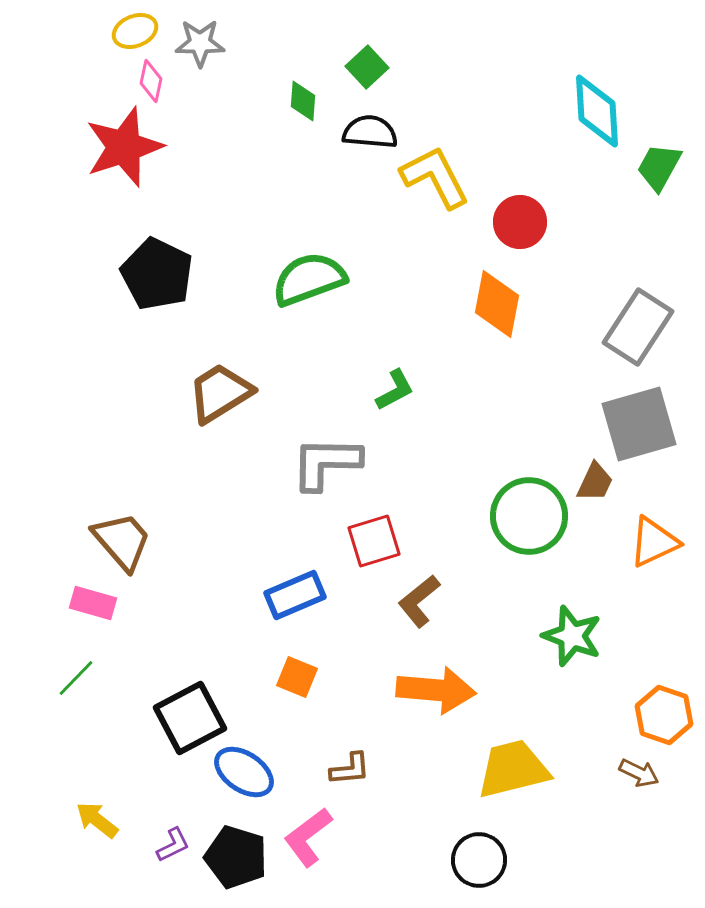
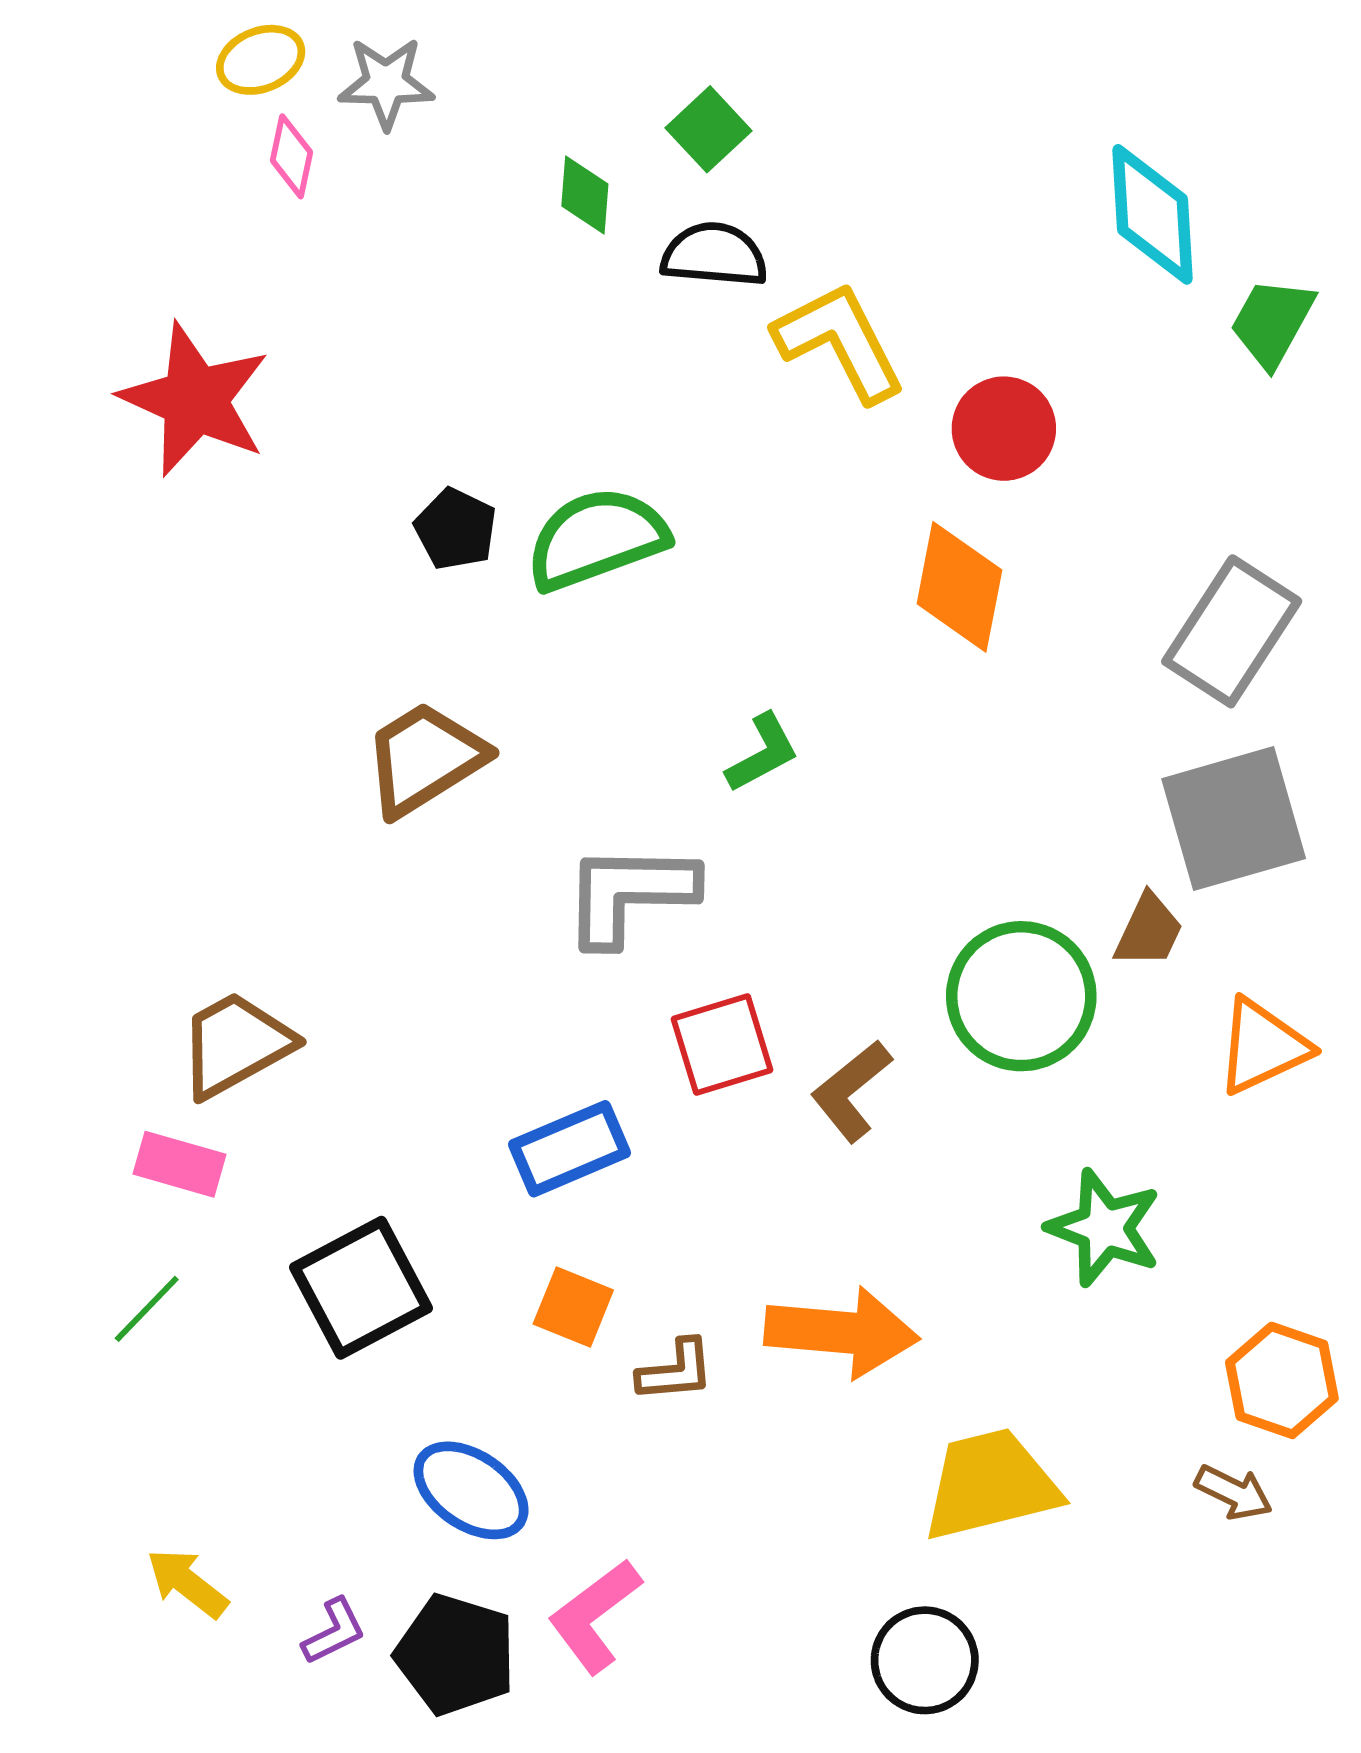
red star: (124, 147) -> (195, 400), moved, turned -30
black pentagon: (157, 274) -> (456, 529), moved, size x0.6
brown trapezoid: (122, 541) -> (235, 1044), turned -78
brown L-shape: (419, 601) -> (851, 1091), moved
black square: (190, 718) -> (361, 1288), moved
brown L-shape: (350, 769) -> (676, 1371), moved

